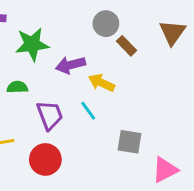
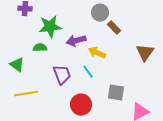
brown triangle: (172, 32) -> (145, 53), moved
green semicircle: (17, 87) -> (40, 48), moved
red circle: (45, 159) -> (81, 105), moved

